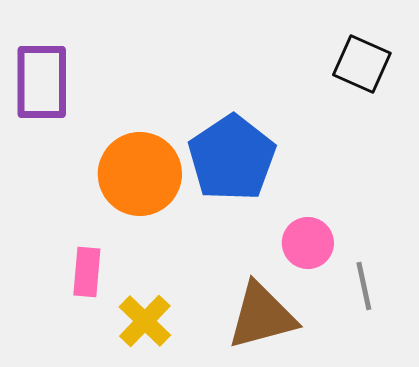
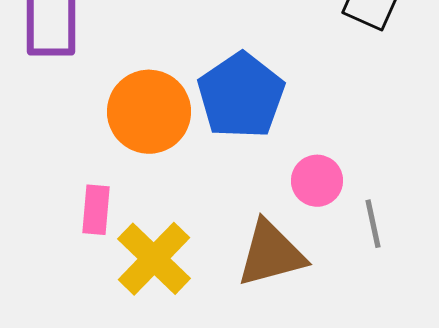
yellow cross: (145, 321) -> (154, 259), size x1.4

